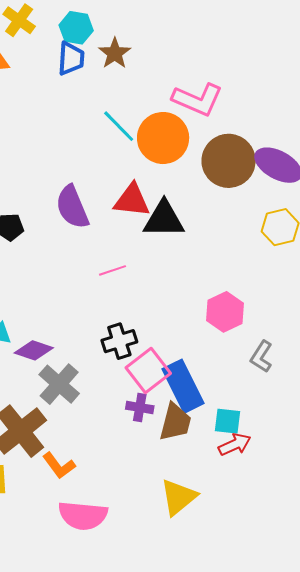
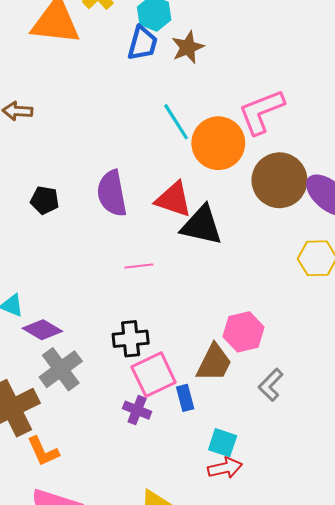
pink L-shape: (198, 100) -> (261, 112), turned 123
blue rectangle: (183, 386) -> (185, 398), size x0.5
brown trapezoid: (175, 422) -> (214, 363), moved

